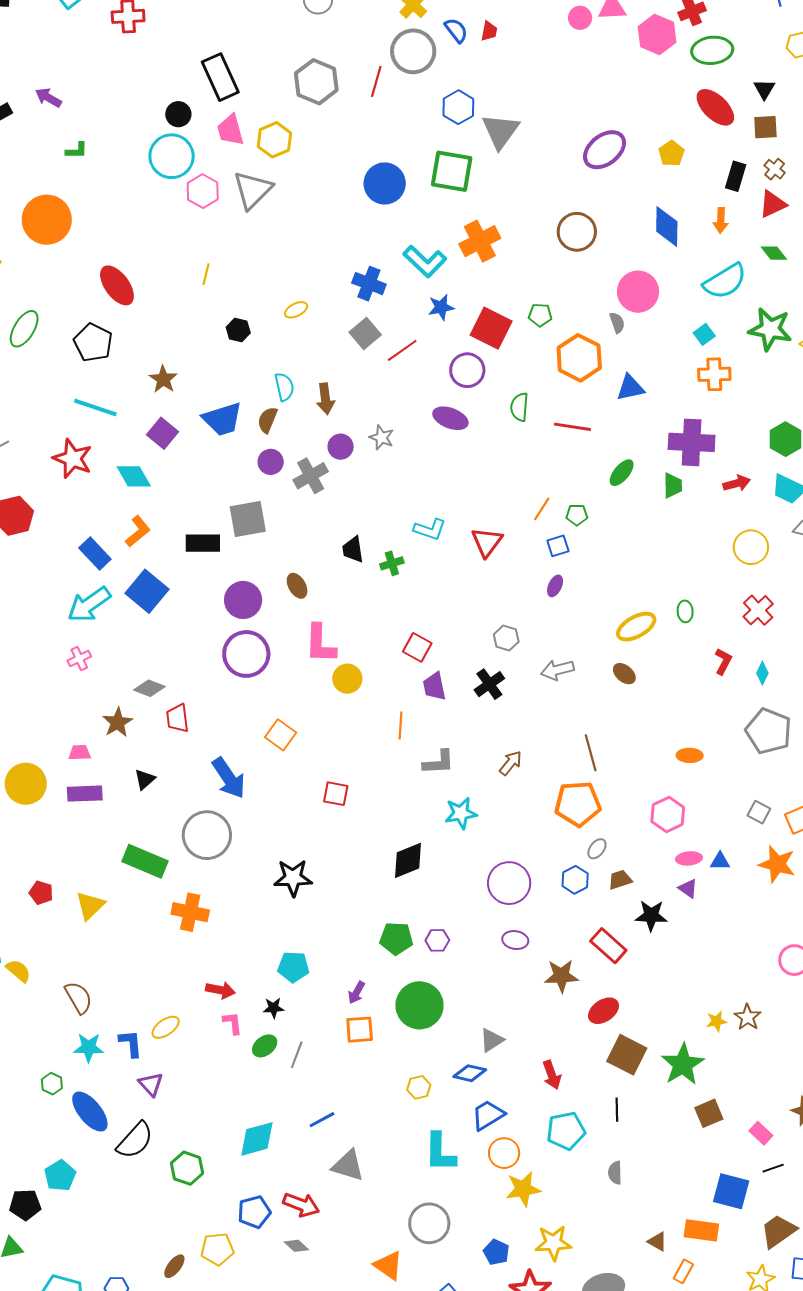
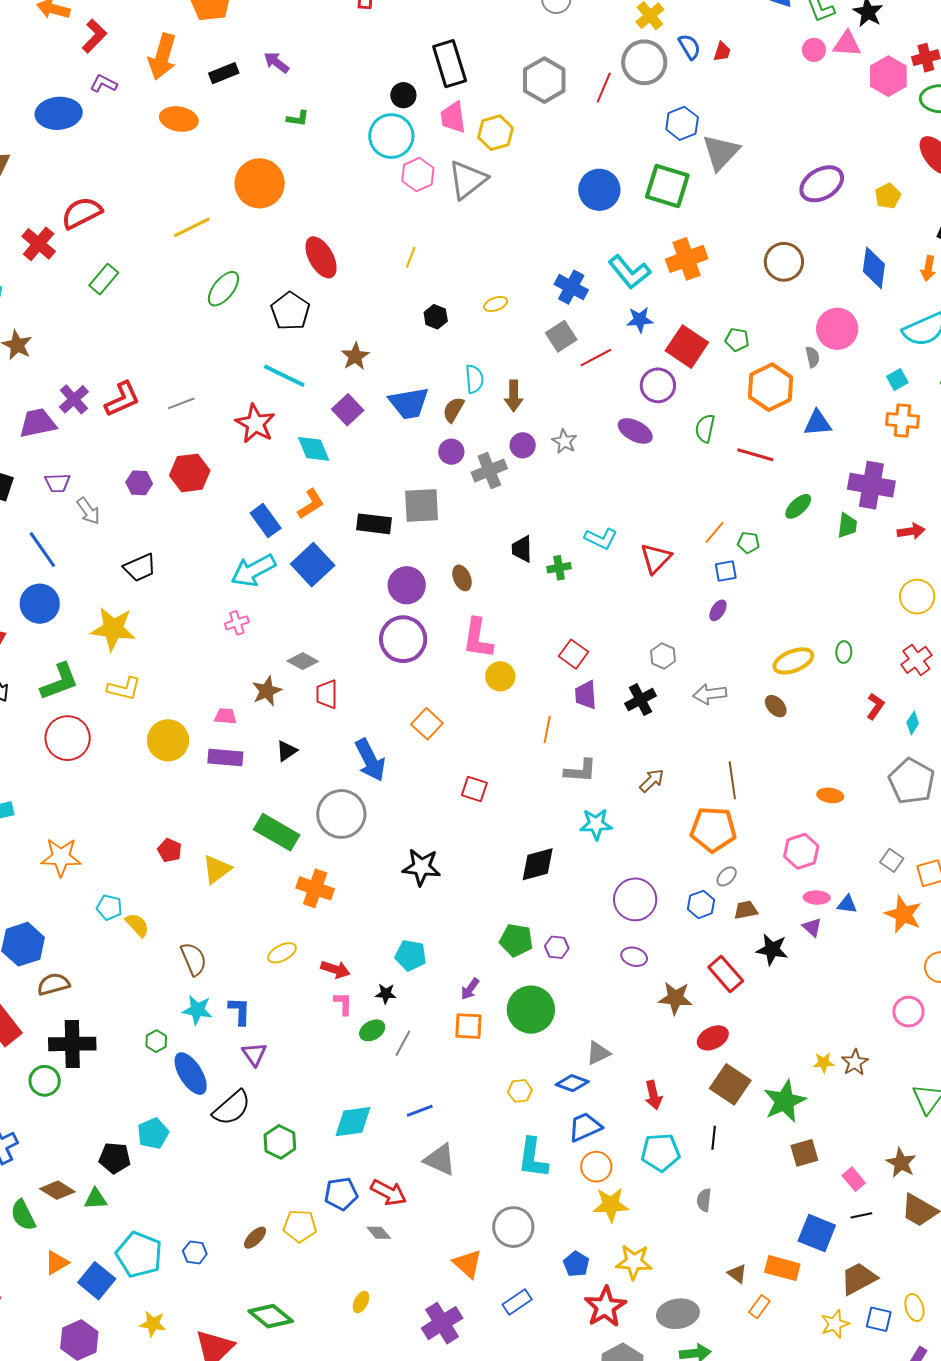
yellow ellipse: (166, 1027) -> (282, 953), moved

